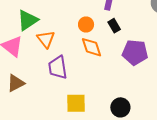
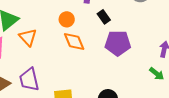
black rectangle: (114, 26) -> (104, 17), moved
purple trapezoid: (58, 67) -> (29, 80), moved

